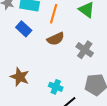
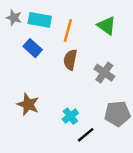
brown semicircle: (56, 39) -> (70, 60), turned 126
cyan cross: (56, 87) -> (70, 116), turned 32

